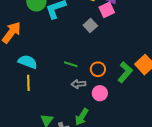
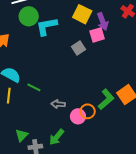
green line: (71, 64) -> (34, 87), moved
orange circle: (98, 69) -> (88, 111), moved

